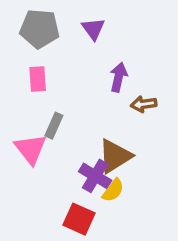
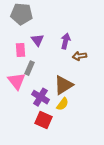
purple triangle: (93, 29) -> (37, 40), moved
pink rectangle: (38, 79) -> (20, 50), moved
purple cross: (95, 176) -> (40, 97), moved

